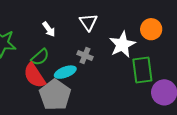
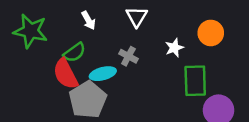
white star: (122, 45) -> (174, 48), size x0.6

